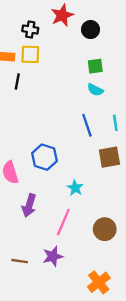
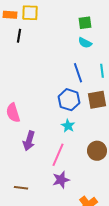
blue hexagon: (44, 157) -> (69, 100), moved
brown circle: (105, 229) -> (97, 151), moved
purple star: (53, 256) -> (61, 180), moved

